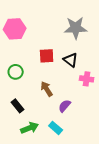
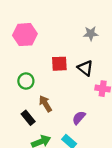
gray star: (76, 28) -> (91, 33), size x0.6
brown arrow: (47, 89) -> (45, 104), moved

